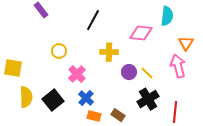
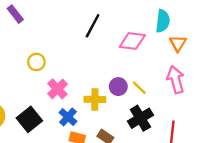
black line: (93, 20) -> (93, 26), moved
orange triangle: (186, 43) -> (178, 43), moved
yellow cross: (109, 52) -> (95, 99), moved

